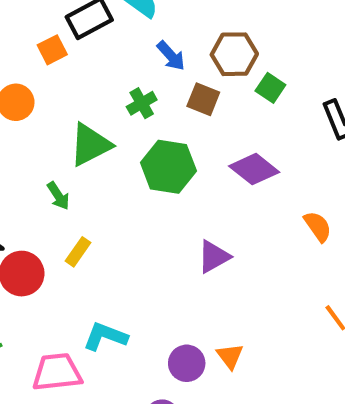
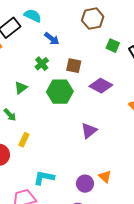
brown hexagon: (234, 54) -> (93, 19), moved
green square: (270, 88) -> (113, 46), moved
brown square: (203, 99) -> (74, 66), moved
green triangle: (90, 145) -> (21, 88), size x0.6

